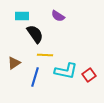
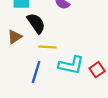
brown triangle: (14, 63) -> (15, 37), moved

